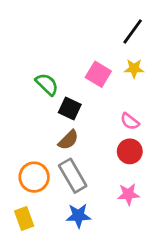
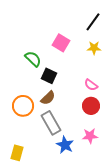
pink square: (98, 74) -> (61, 43), moved
orange circle: (34, 177) -> (23, 106), moved
blue star: (78, 216) -> (65, 145), moved, turned 30
yellow rectangle: (24, 218) -> (17, 153), turned 35

